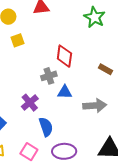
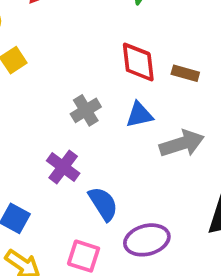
red diamond: (64, 56) -> (138, 62), moved
blue triangle: (65, 92) -> (139, 115), moved

